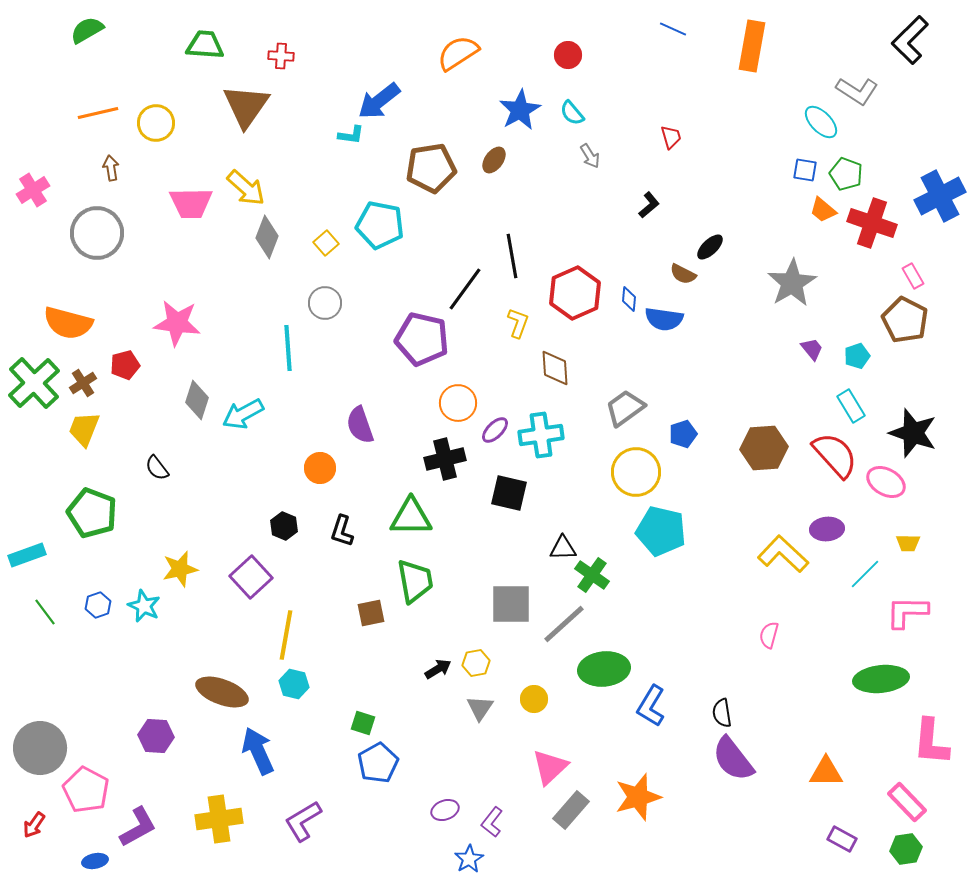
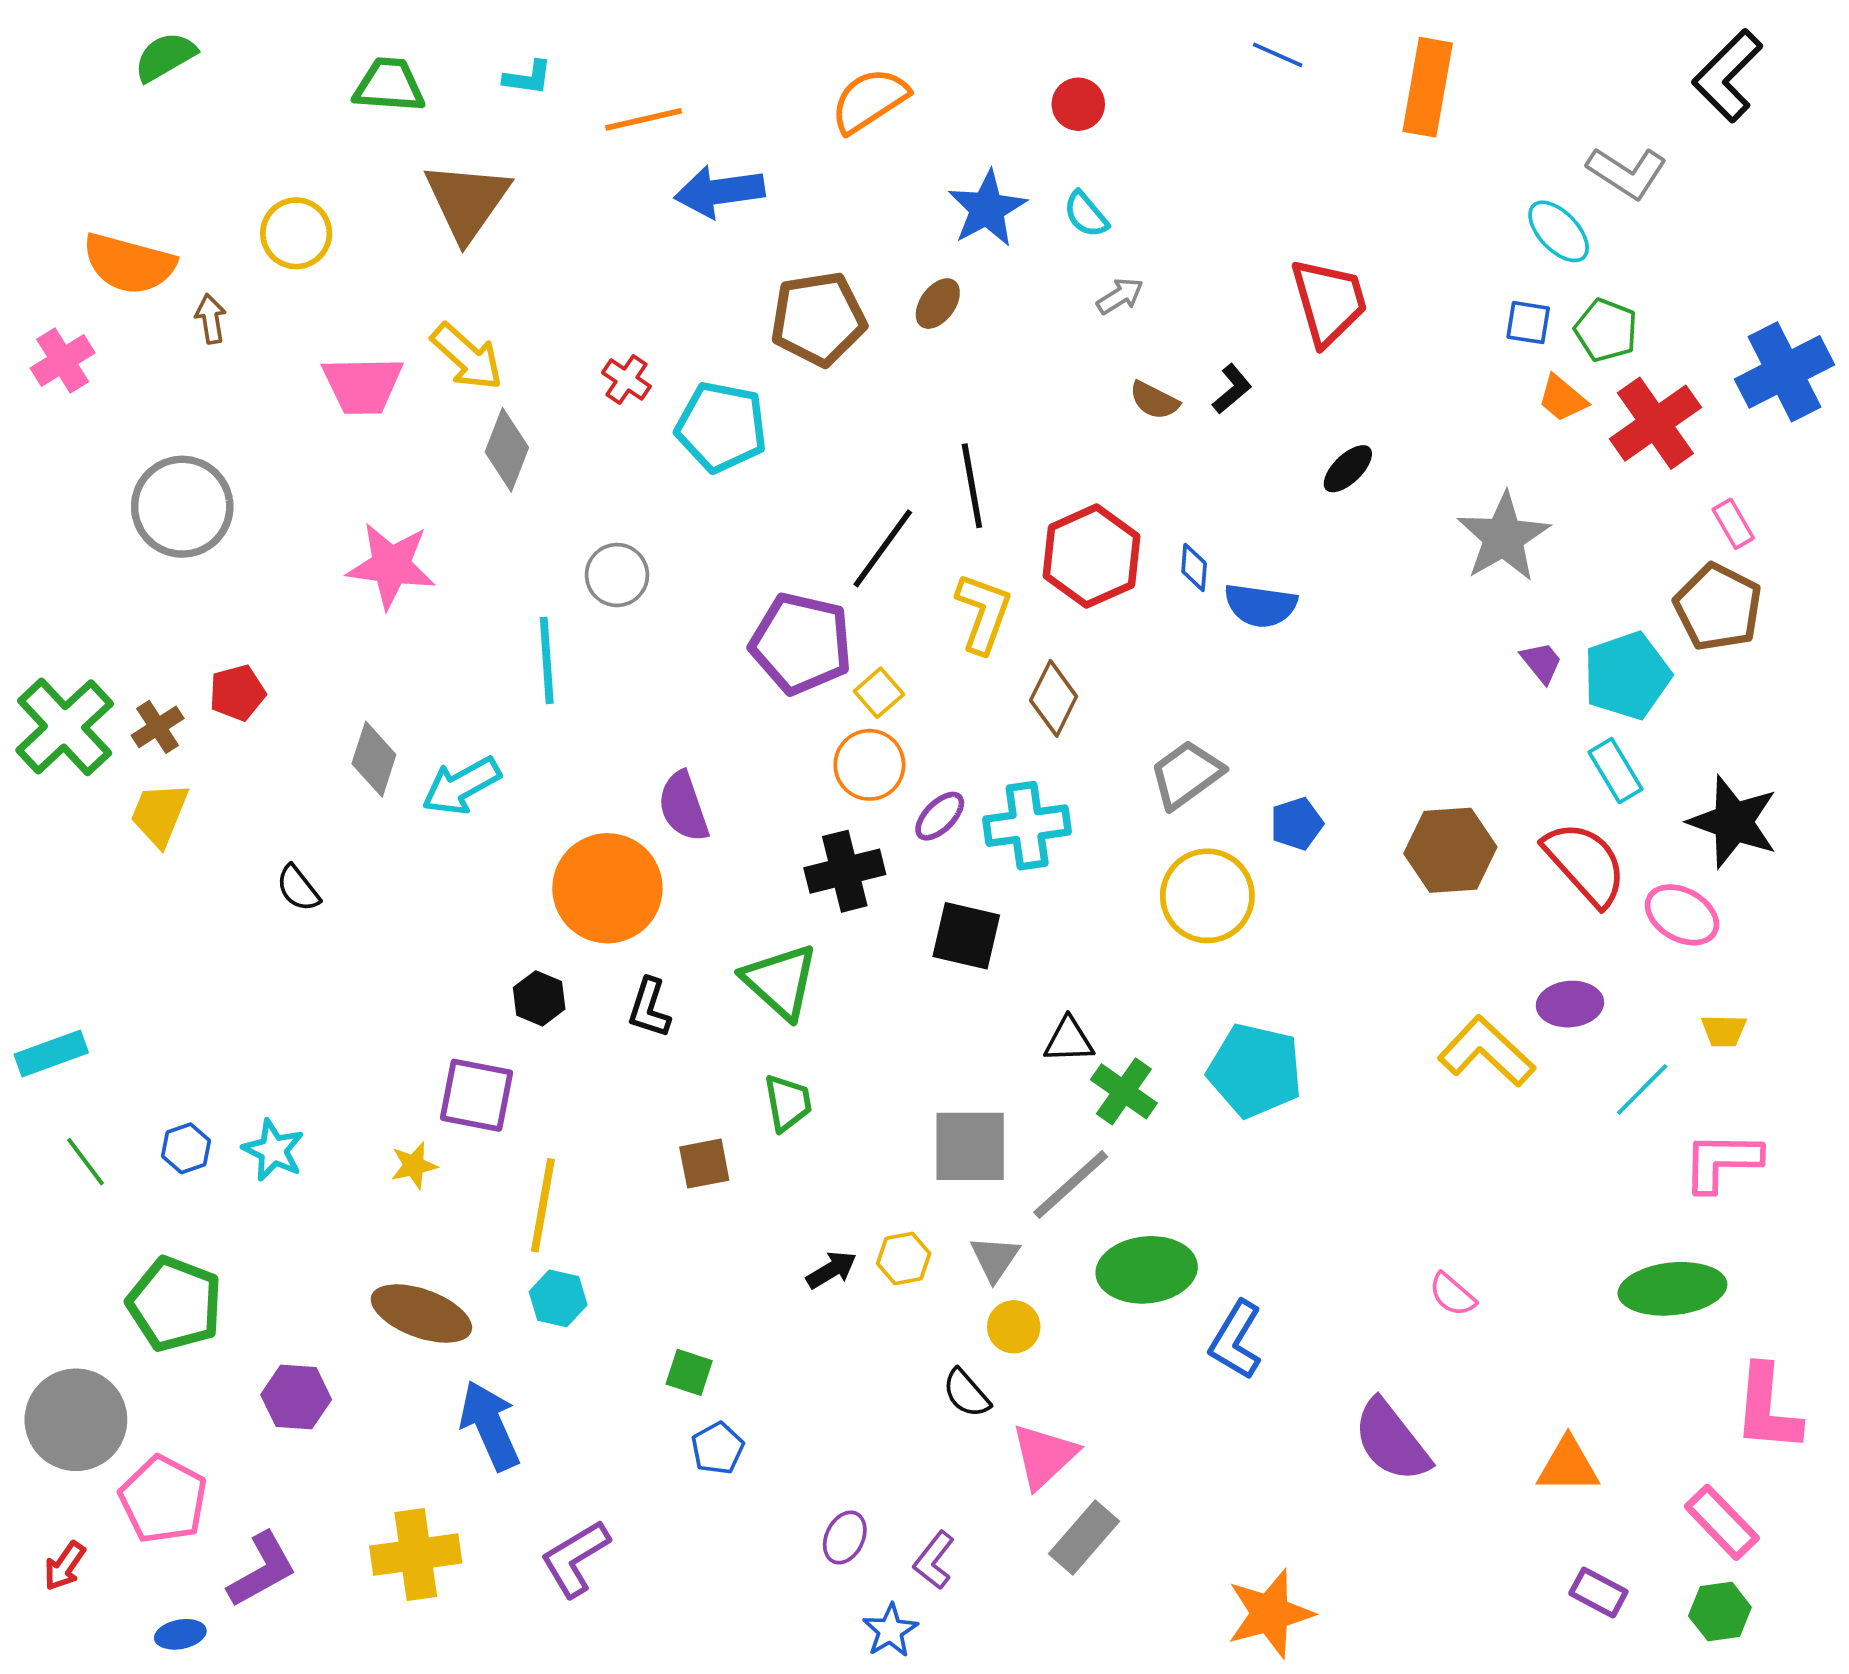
red cross: (281, 56) -> (626, 379), moved, turned 30
blue arrow: (379, 101) -> (719, 192), turned 30
orange line: (98, 113) -> (644, 119), moved
cyan L-shape: (351, 135) -> (528, 78), moved
red trapezoid: (671, 137) -> (1329, 302), moved, size x2.0
gray arrow: (590, 156) -> (1120, 296), turned -90
red cross: (872, 223) -> (1655, 423), turned 36
gray circle: (97, 233) -> (182, 507), moved
yellow square: (326, 243) -> (879, 693), moved
brown semicircle: (683, 274) -> (1154, 400), moved
orange semicircle: (68, 323) -> (129, 264), moved
pink star: (177, 323) -> (391, 566), moved
yellow L-shape: (518, 323) -> (983, 613), size x1.4
cyan pentagon: (857, 356) -> (1627, 676), size x1.8
brown diamond: (555, 368) -> (1054, 698), turned 30
orange circle: (320, 468) -> (607, 888), size x1.8
green pentagon: (92, 513) -> (175, 1304), moved
green triangle: (411, 517) -> (780, 981), turned 42
cyan pentagon: (661, 531) -> (1255, 1071), moved
yellow star: (180, 569) -> (414, 1165), moved, size x0.7
purple square: (251, 577) -> (476, 1095), turned -36
green trapezoid: (415, 581) -> (788, 1103), size x0.7
pink semicircle: (769, 635) -> (1452, 1295), moved, turned -64
gray triangle: (480, 708) -> (995, 1258), moved
black semicircle: (722, 713) -> (966, 1393), moved, turned -32
blue pentagon: (378, 763) -> (718, 1448), size x0.7
orange star: (638, 797) -> (1270, 1613), moved
purple ellipse: (445, 810) -> (845, 1538), turned -44

